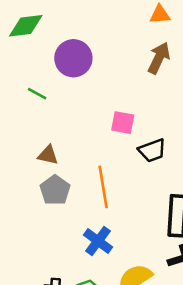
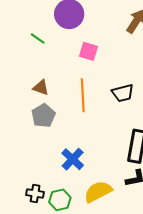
pink square: (123, 123) -> (89, 51), moved
orange line: (103, 187) -> (83, 95), moved

